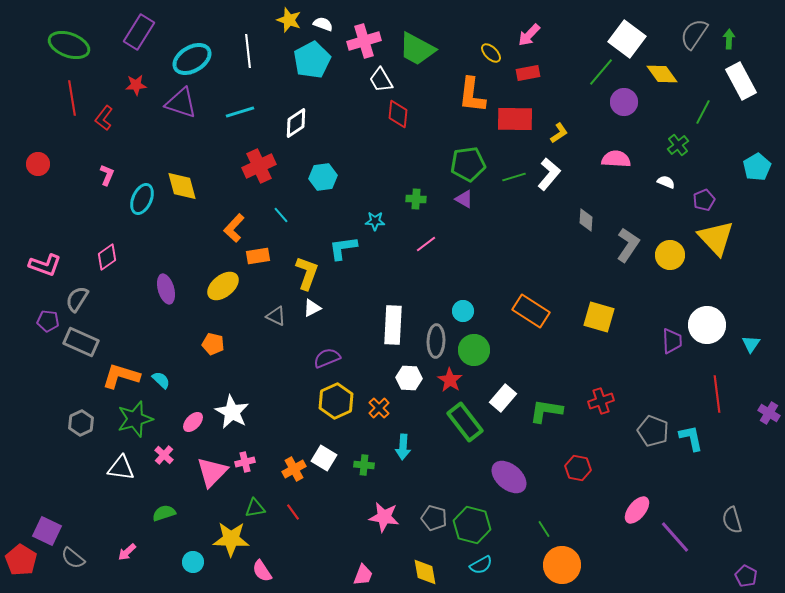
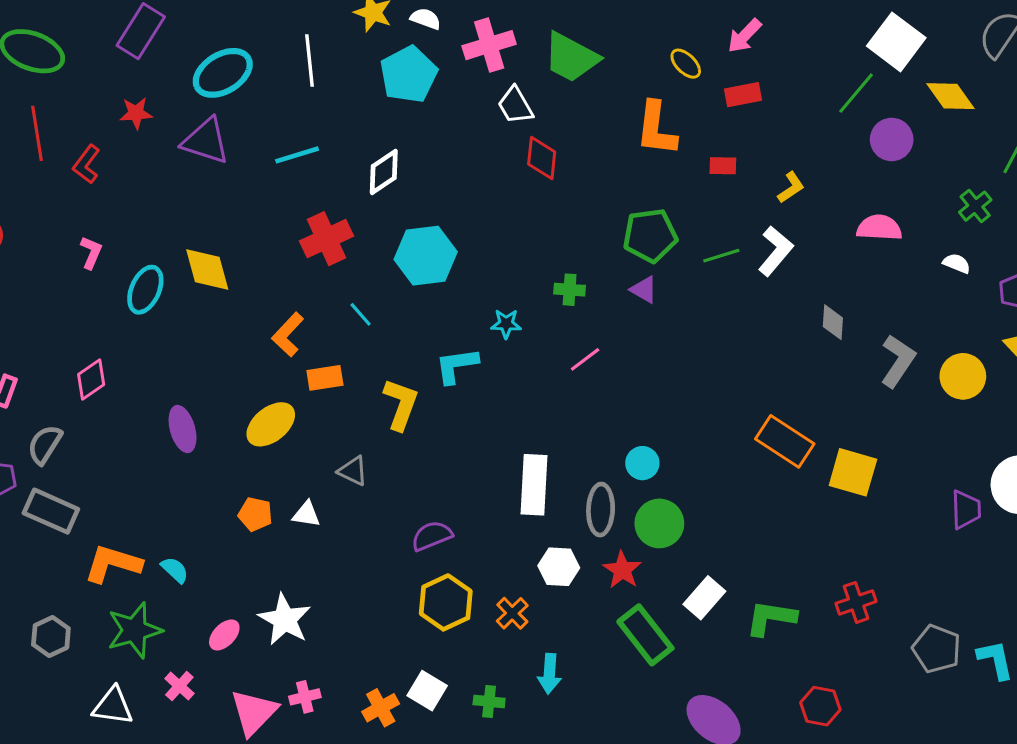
red rectangle: (515, 119) -> (723, 166), size x0.5
cyan hexagon: (323, 177) -> (426, 256), size x1.4
white triangle: (312, 308) -> (306, 514), moved, turned 36
orange rectangle: (531, 311) -> (785, 441), moved

